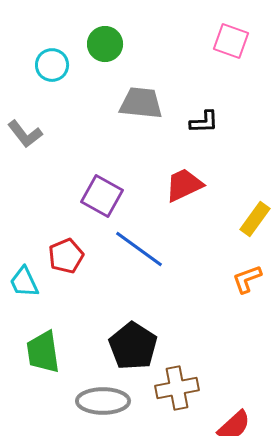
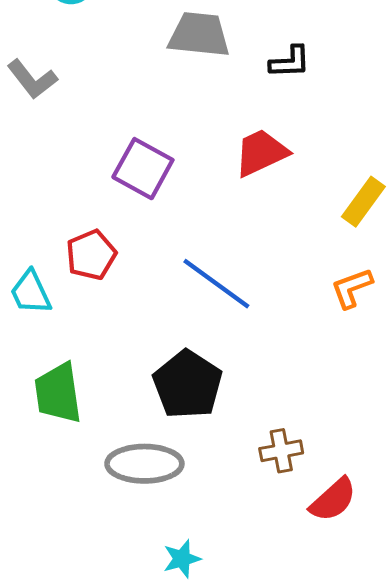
blue line: (139, 249) -> (216, 284), moved
brown cross: (177, 388) -> (281, 451), moved, size x0.7

